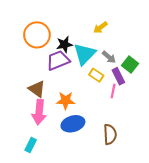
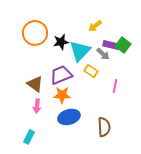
purple trapezoid: (58, 60) -> (61, 75), moved
green square: (130, 65) -> (123, 45), moved
purple rectangle: (118, 76) -> (111, 45), moved, turned -49
pink line: (113, 91) -> (115, 86), moved
pink arrow: (39, 112) -> (37, 106), size x0.6

